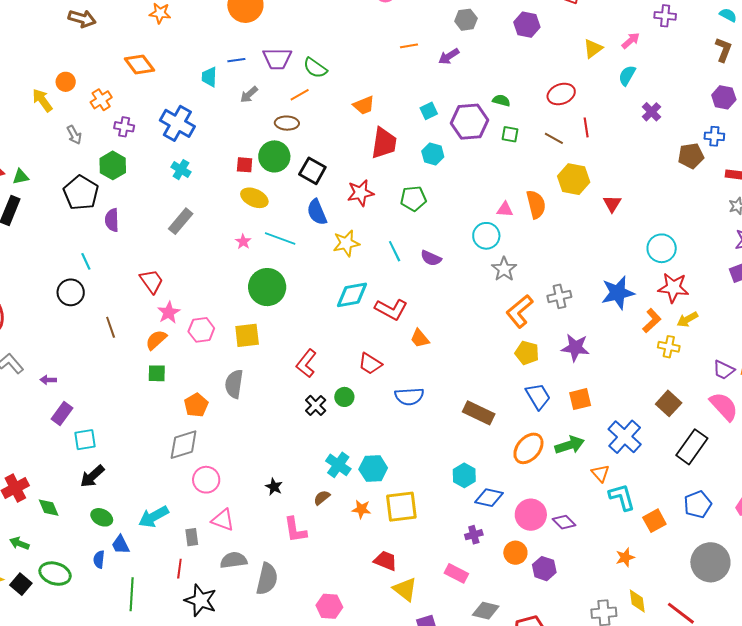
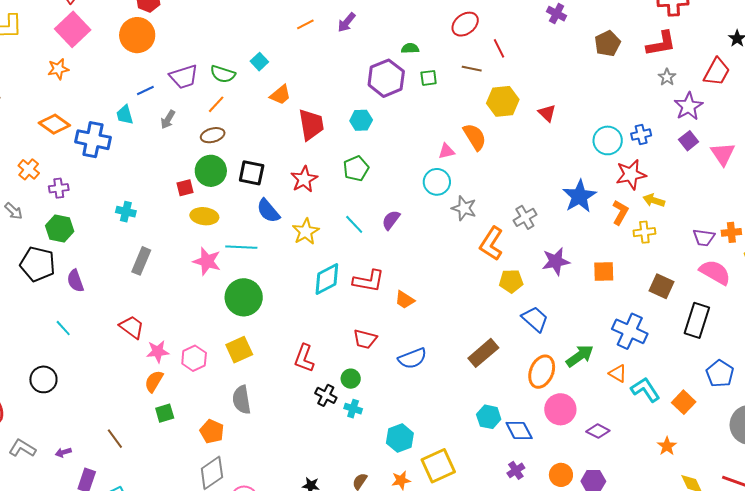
cyan square: (429, 111) -> (259, 62), moved
blue cross: (177, 123) -> (93, 140), moved
blue cross: (714, 136) -> (641, 135), moved
pink star: (243, 242) -> (207, 261), size x1.8
purple semicircle: (431, 258) -> (391, 220), turned 120
black circle: (71, 292) -> (43, 379), moved
pink star: (169, 312) -> (158, 351), turned -30
yellow arrow: (687, 319) -> (654, 200), turned 65
brown line: (111, 327) -> (115, 439), moved
orange square: (580, 399) -> (604, 271), moved, turned 30
brown rectangle: (479, 413) -> (483, 353), turned -48
cyan cross: (338, 465) -> (353, 409), moved, size x0.7
blue diamond: (489, 498) -> (519, 431), turned 68
pink circle: (531, 515) -> (560, 409), moved

